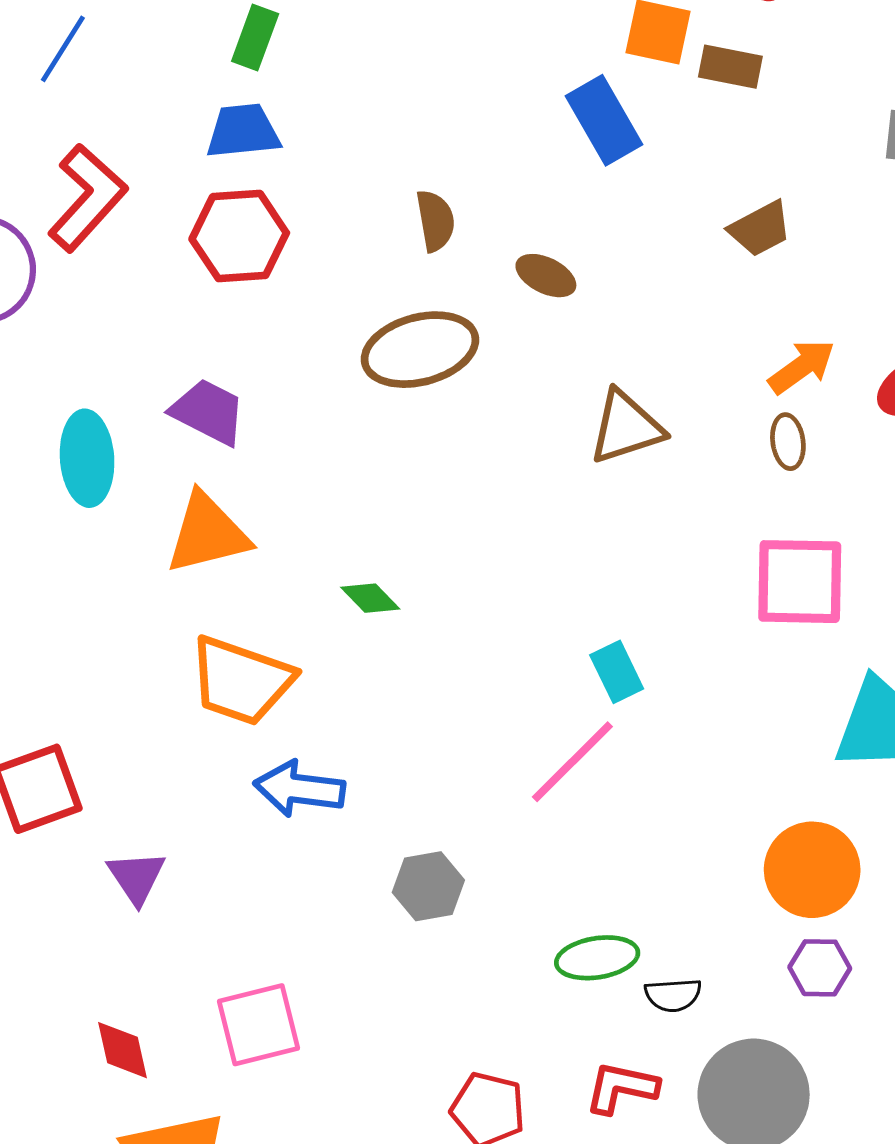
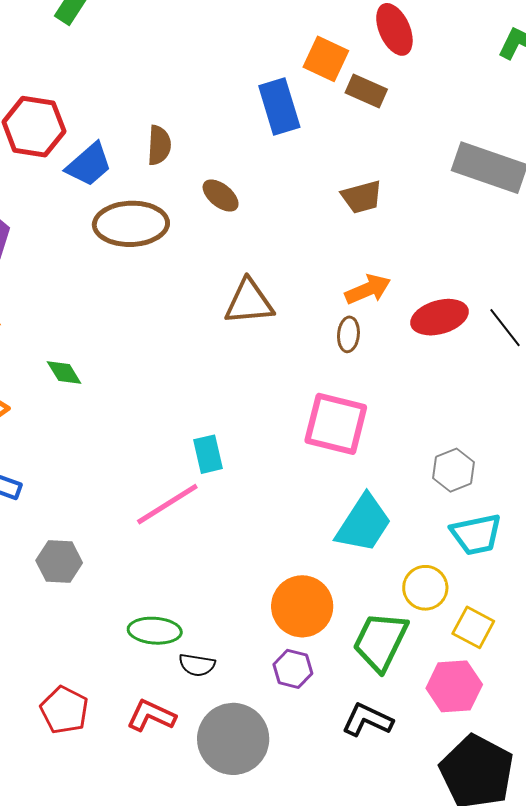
blue trapezoid: (243, 131) -> (89, 165), moved, turned 132

